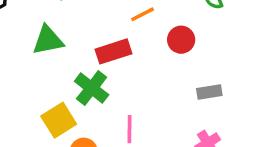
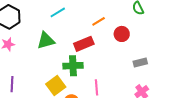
green cross: (92, 88) -> (73, 66), turned -36

